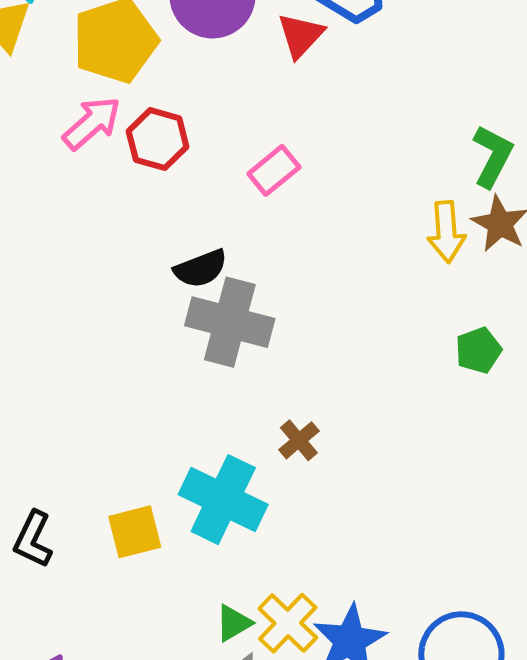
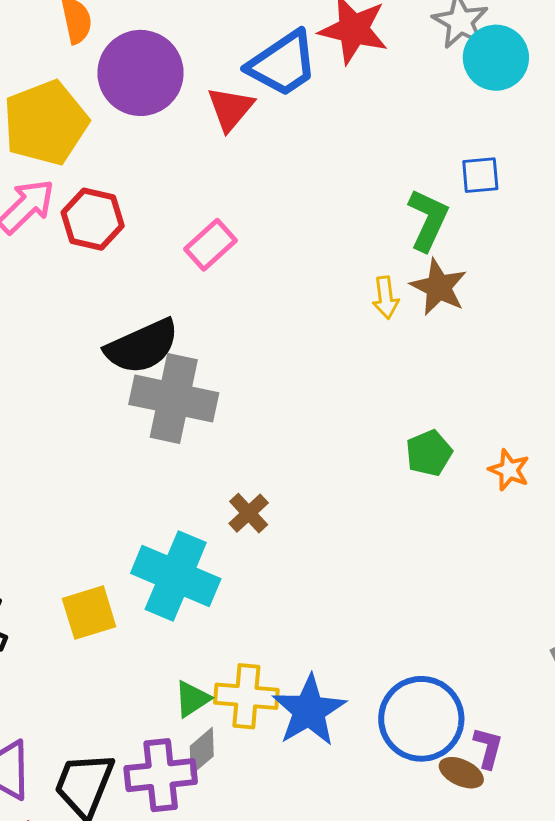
yellow arrow: (446, 232) -> (386, 298), size x0.7
black semicircle: (201, 269) -> (142, 346), size x1.4
green pentagon: (478, 350) -> (429, 453), moved
yellow cross: (288, 623) -> (246, 696), turned -36

